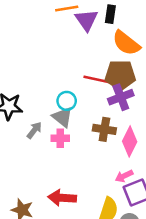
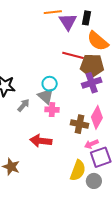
red line: (97, 80) -> (73, 55), moved
brown cross: (104, 129) -> (79, 124), moved
pink cross: (60, 138) -> (52, 110), moved
red arrow: (62, 198) -> (41, 141), moved

